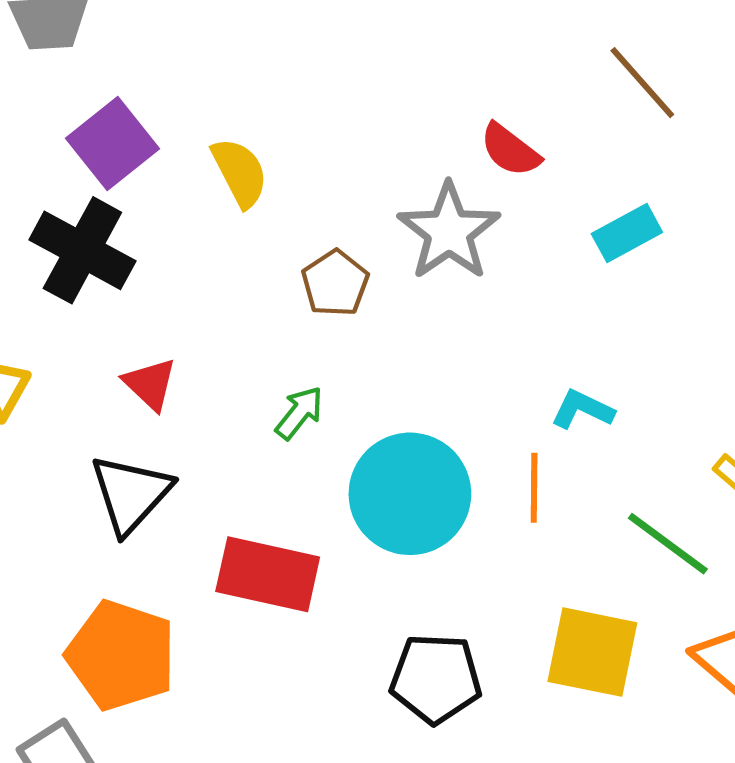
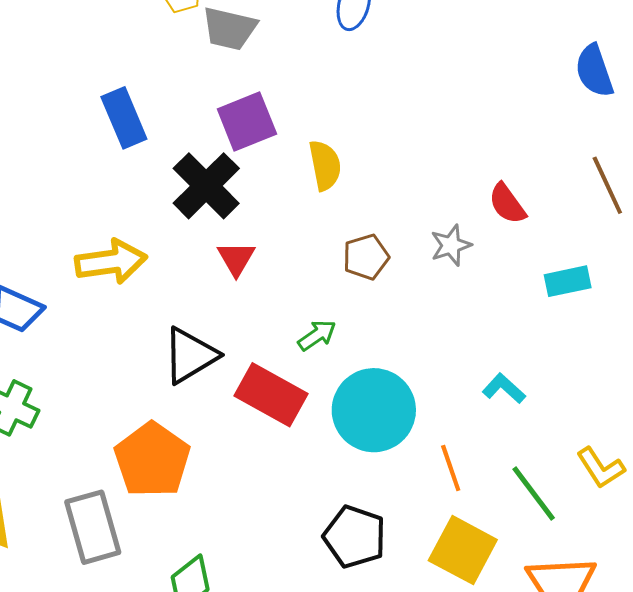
gray star: (449, 232) -> (451, 245), size x0.6
red triangle: (150, 384) -> (236, 258), moved
orange line: (534, 488) -> (451, 468), moved, turned -36
red rectangle: (268, 574) -> (271, 395), moved

